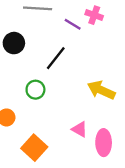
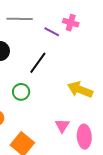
pink triangle: (80, 129) -> (62, 126), turned 35

